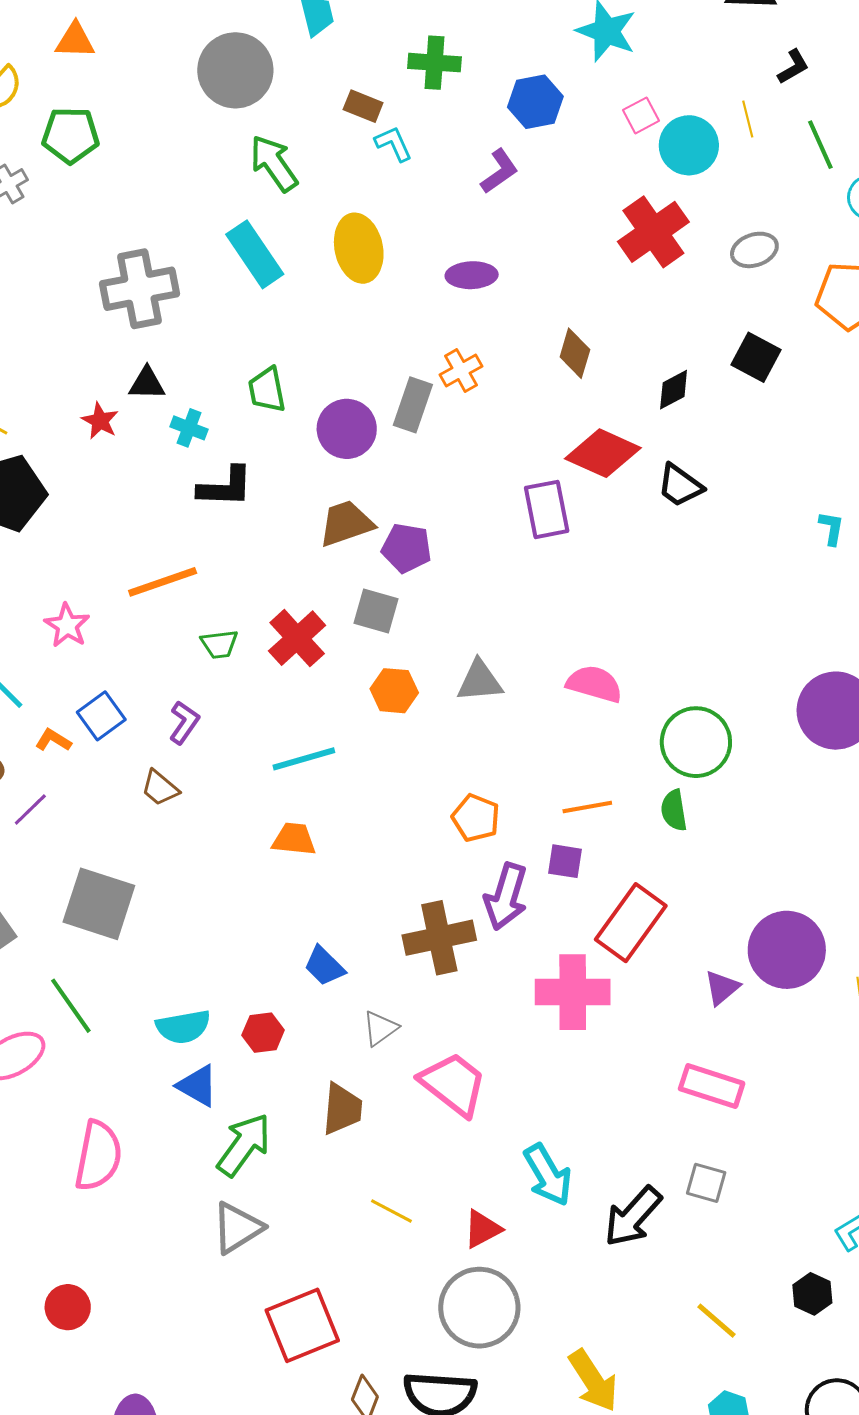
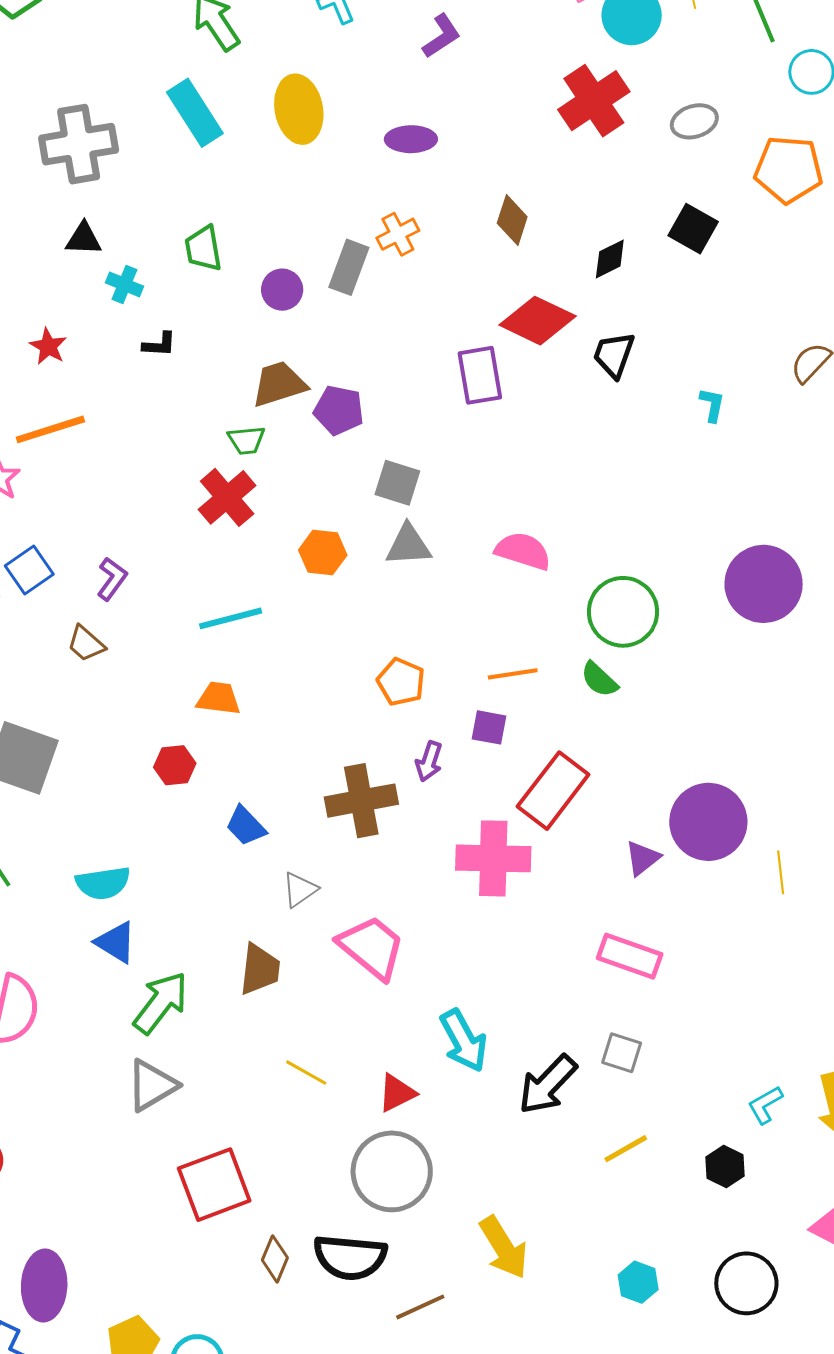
red star: (100, 421) -> (48, 346), moved
purple circle: (347, 429) -> (282, 290), size x0.7
black trapezoid: (680, 485) -> (614, 355), turned 72
black L-shape: (225, 487) -> (159, 344), size x0.6
cyan L-shape: (831, 528) -> (712, 405), moved
orange line: (163, 582) -> (50, 429), moved
gray square: (376, 611) -> (397, 483), moved
green trapezoid: (219, 644) -> (246, 440), moved
green semicircle: (674, 810) -> (599, 679), turned -39
purple arrow: (506, 897) -> (429, 761), size x0.6
red hexagon: (263, 1033) -> (175, 765), moved
yellow line: (716, 1321) -> (626, 1149), moved, turned -72

